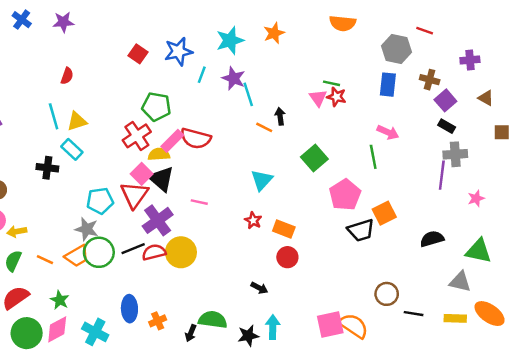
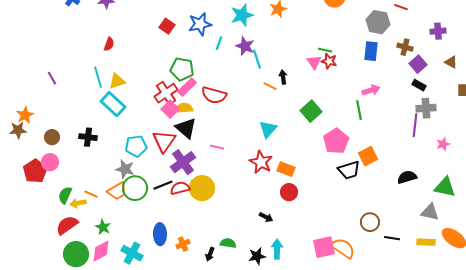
pink arrow: (388, 132) -> (371, 90), turned -42
pink rectangle: (172, 141) -> (187, 87), moved
cyan rectangle: (72, 149) -> (113, 104), size x1.4
black cross: (47, 168) -> (88, 137), moved
pink square: (142, 174) -> (170, 109), moved
red star: (253, 220) -> (261, 162), size x1.6
yellow arrow: (17, 231) -> (78, 203), moved
green semicircle: (213, 320) -> (228, 243), size x0.7

